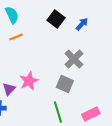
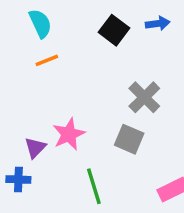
blue arrow: (82, 24) -> (158, 23), moved, turned 40
green line: (58, 112) -> (94, 186), moved

